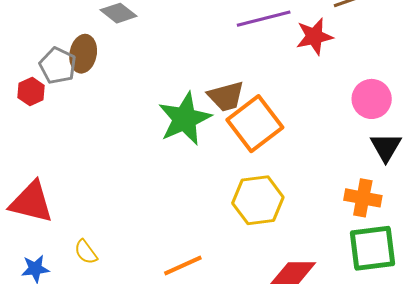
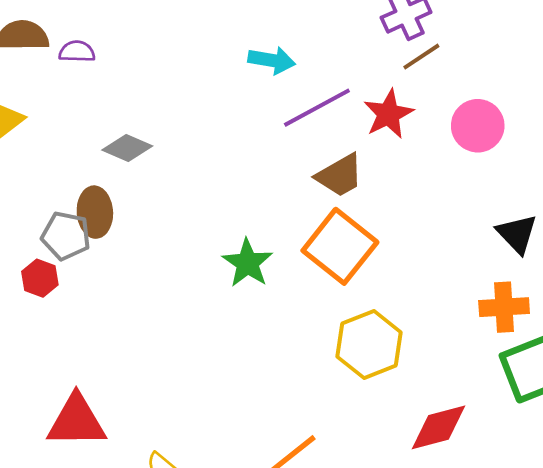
brown trapezoid: (226, 96) -> (340, 175), moved
pink circle: (372, 99) -> (478, 126), moved
green star: (185, 119) -> (248, 263), size x0.7

